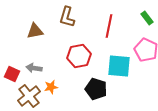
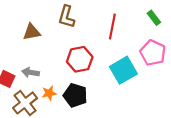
cyan square: (119, 66) -> (123, 70), turned -35
black pentagon: (96, 89) -> (75, 95), moved

